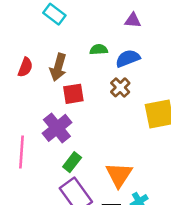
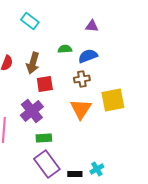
brown cross: (120, 87) -> (82, 79), turned 35
green rectangle: (72, 162) -> (44, 138), turned 49
orange triangle: (119, 175) -> (81, 109), moved

